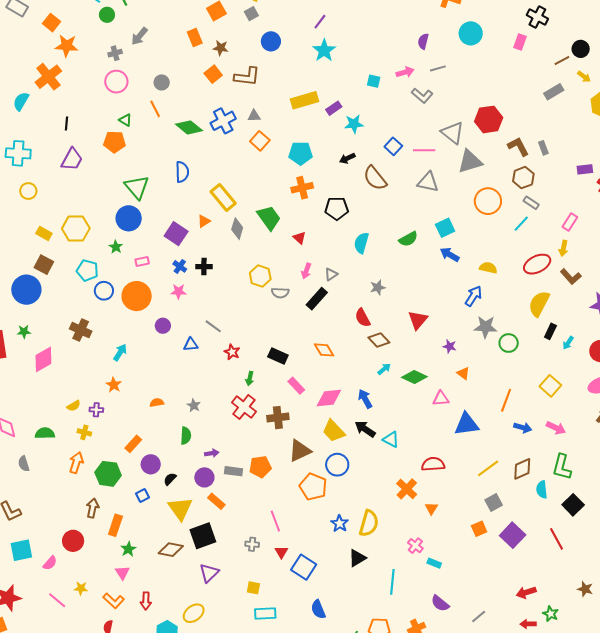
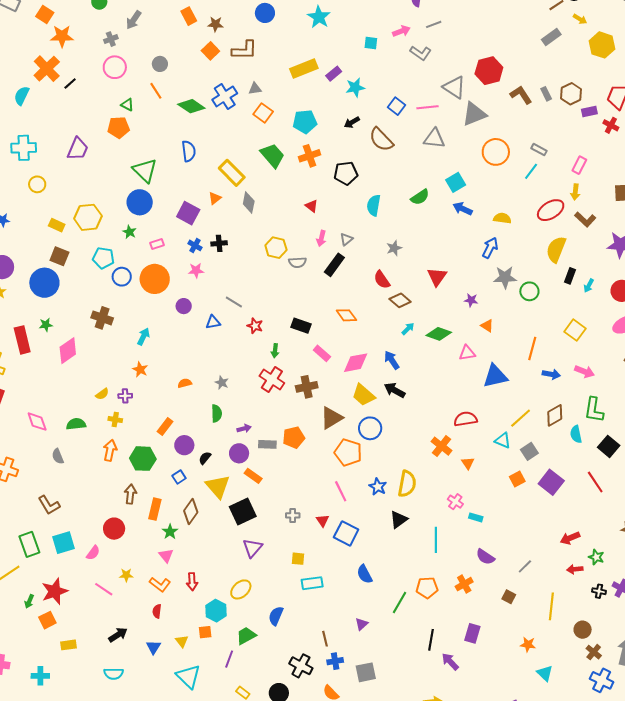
black line: (66, 123) -> (70, 84), moved, turned 48
brown hexagon: (523, 178) -> (571, 94), moved
green trapezoid: (269, 218) -> (273, 155), moved
cyan triangle: (391, 439) -> (503, 440), moved
pink line: (275, 521) -> (341, 491), moved
brown diamond: (171, 550) -> (191, 511), moved, turned -60

